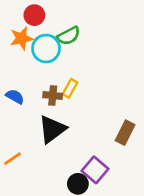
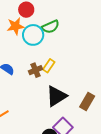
brown cross: (53, 96) -> (36, 70), turned -32
black triangle: (52, 129) -> (56, 96), moved

